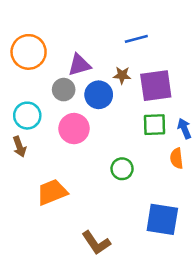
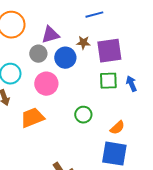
orange semicircle: (177, 158) -> (117, 128), moved, turned -126
orange trapezoid: (52, 192) -> (32, 118), moved

